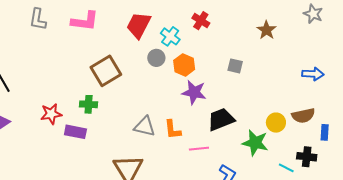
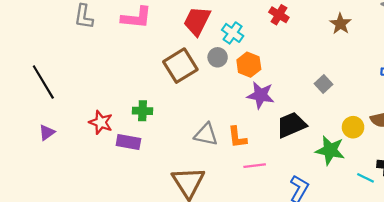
red cross: (201, 21) -> (279, 15), moved
gray square: (235, 66) -> (324, 84), moved, turned 35
brown square: (106, 71) -> (180, 66), moved
red star: (51, 114) -> (101, 122), turned 30
pink line: (199, 149) -> (255, 166), moved

